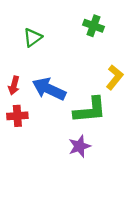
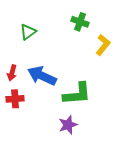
yellow L-shape: (115, 77) -> (103, 45), moved

